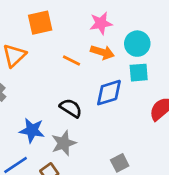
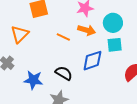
blue star: (32, 130) -> (33, 80), moved

